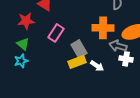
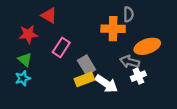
orange cross: (103, 28) -> (113, 29), moved
white cross: (126, 59) -> (138, 76), turned -32
white arrow: (97, 66) -> (106, 84), size x1.5

